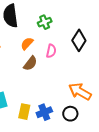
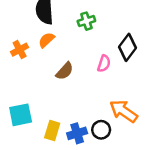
orange semicircle: (27, 43) -> (46, 40), moved
pink semicircle: (51, 51) -> (104, 63), moved
black circle: (70, 114) -> (101, 130), moved

